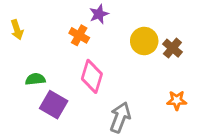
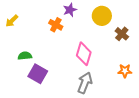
yellow arrow: (17, 30) -> (12, 21), turned 64
yellow circle: (144, 41) -> (102, 16), moved
pink diamond: (92, 76) -> (84, 54), moved

